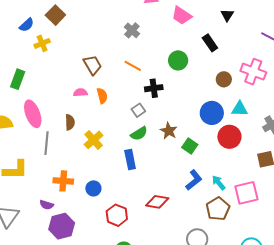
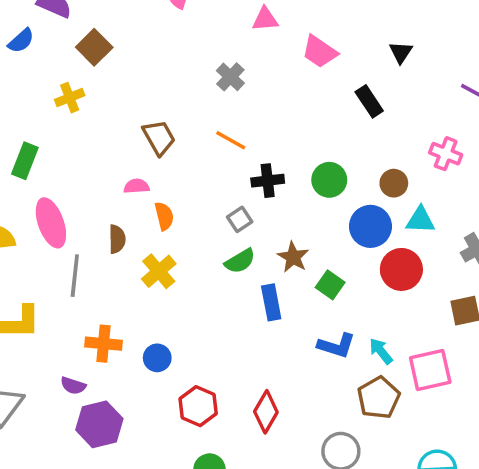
blue semicircle: (27, 25) -> (21, 41), moved
green circle: (178, 60) -> (329, 180), moved
pink cross: (253, 72) -> (446, 154), size x0.7
brown circle: (224, 79) -> (394, 183), moved
orange semicircle: (102, 96) -> (164, 216), moved
blue rectangle: (130, 159) -> (271, 302), moved
blue L-shape: (194, 180) -> (336, 346), turned 55
red diamond: (157, 202) -> (266, 412), moved, turned -70

